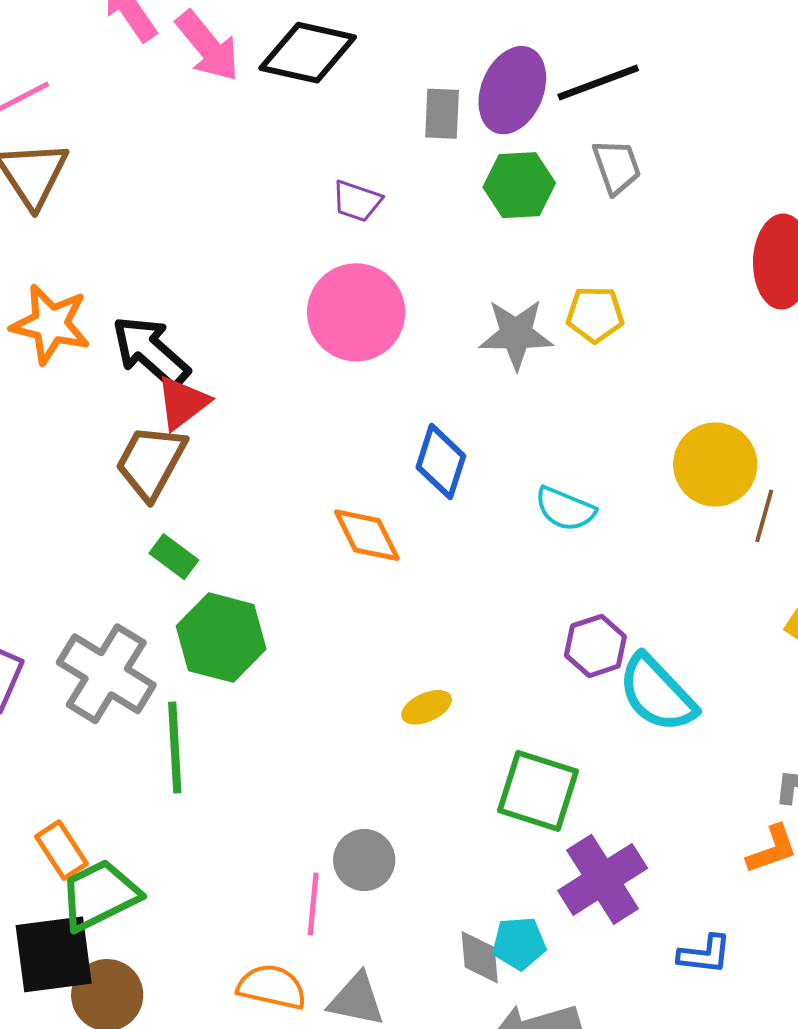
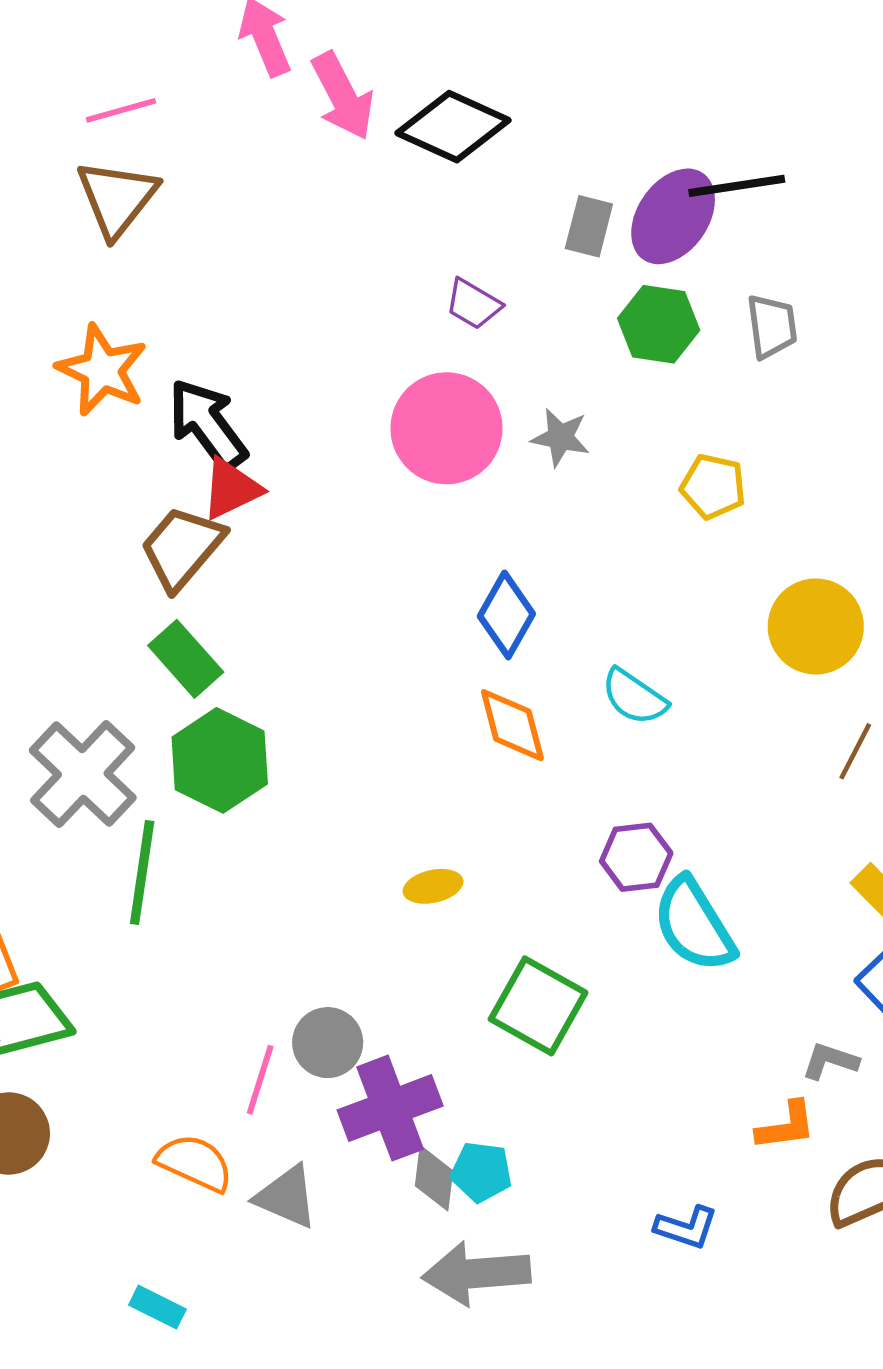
black line: (598, 83) -> (737, 186), moved
gray star: (516, 334) -> (560, 437), moved, size x0.7
yellow circle: (715, 465) -> (816, 626), moved
orange diamond: (367, 535) -> (512, 725), moved
green rectangle: (174, 557) -> (186, 659), size x1.4
purple cross: (603, 879) -> (390, 1108), moved

